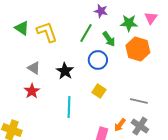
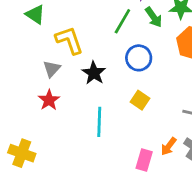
yellow L-shape: (47, 32) -> (69, 40), moved
green arrow: (109, 39) -> (154, 17), moved
gray triangle: (34, 68) -> (52, 69), turned 40

